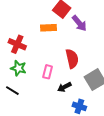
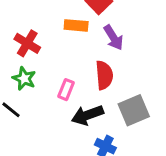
purple arrow: (79, 23) -> (113, 38), moved
black arrow: (64, 87) -> (87, 115), size x1.5

